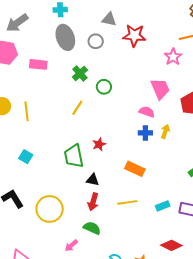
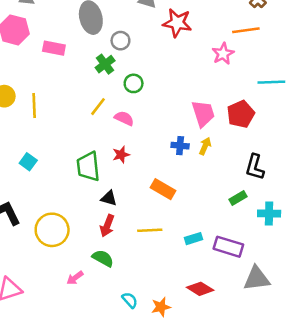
gray circle: (96, 41) -> (120, 41), moved
pink trapezoid: (160, 89) -> (203, 113), moved
pink semicircle: (147, 112) -> (124, 118), moved

